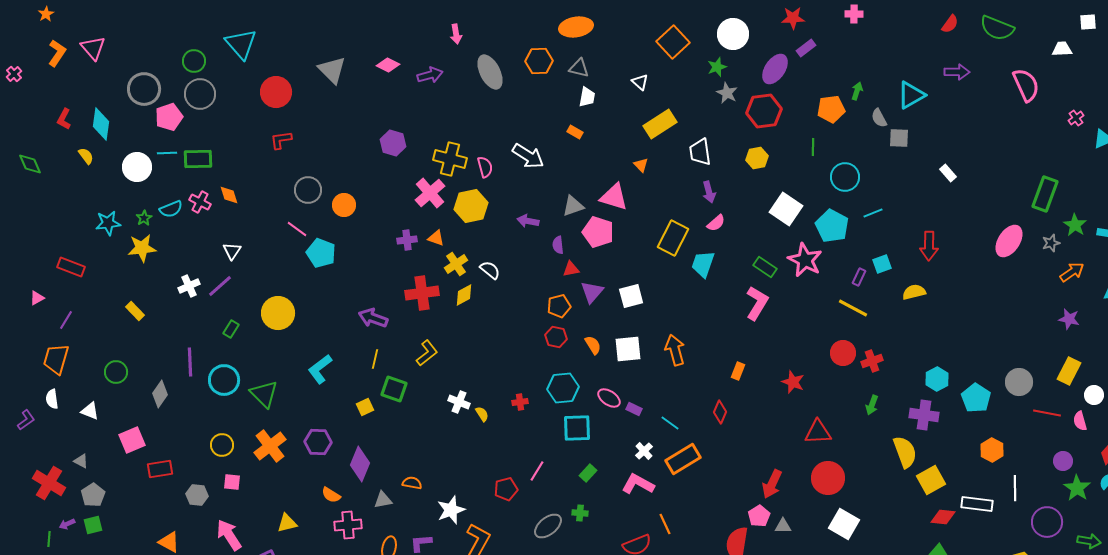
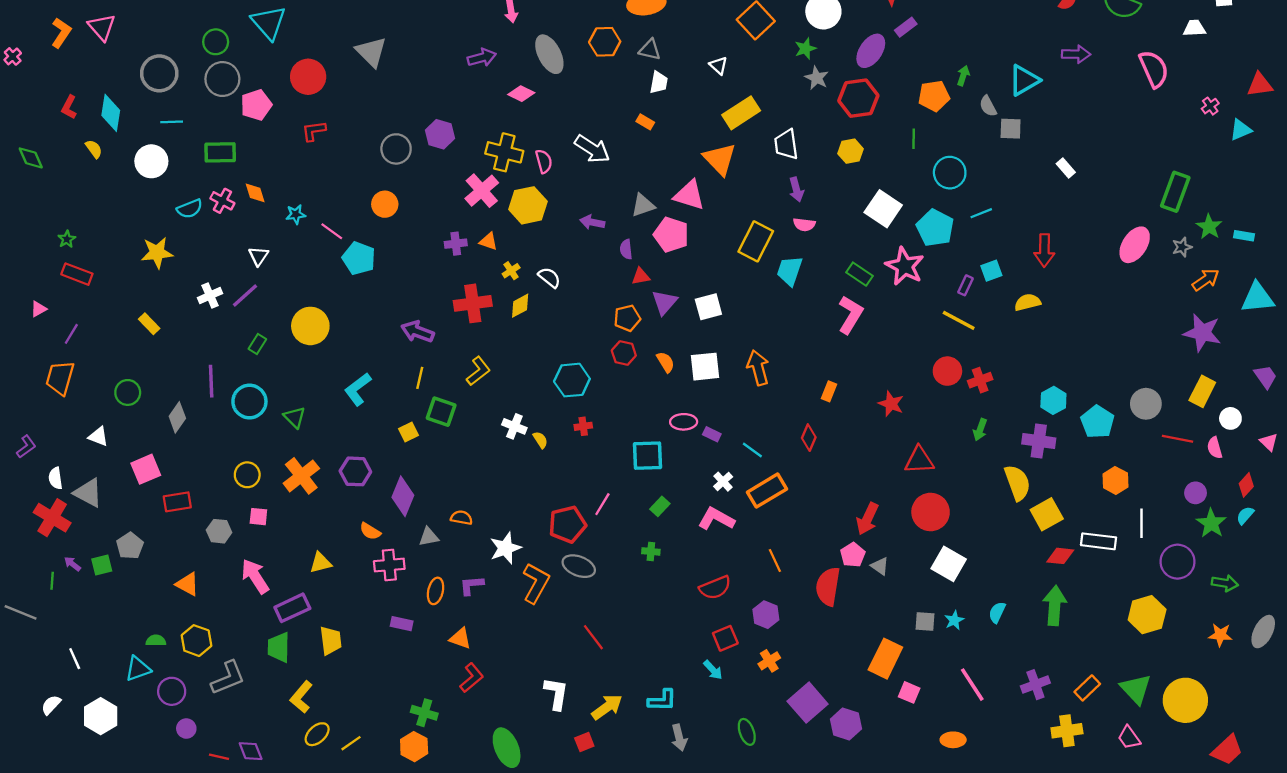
pink diamond: (388, 65) -> (521, 94), moved
pink pentagon: (169, 117) -> (256, 105), moved
cyan line: (167, 153) -> (172, 122), moved
orange triangle: (641, 165) -> (720, 159), size x2.0
gray circle: (308, 190) -> (396, 149), moved
green star: (144, 218) -> (67, 239), moved
cyan star: (108, 223) -> (296, 214), moved, size x0.7
pink semicircle: (716, 223) -> (804, 224), turned 48
yellow cross: (456, 264) -> (511, 271), size x0.7
purple star: (1069, 319) -> (1202, 333), size x1.6
cyan hexagon: (563, 388) -> (572, 380), moved
green triangle: (264, 394) -> (295, 417), size x0.7
pink ellipse: (609, 398) -> (684, 422), turned -35
white semicircle: (52, 399) -> (56, 478), moved
gray triangle: (81, 461) -> (88, 493), size x1.8
red pentagon: (506, 489) -> (567, 524), size x1.4
gray pentagon: (93, 495) -> (130, 546), moved
purple arrow: (67, 524) -> (72, 564), turned 63
orange line: (665, 524) -> (775, 560), moved
gray ellipse: (548, 526) -> (579, 566), moved, turned 60
gray triangle: (783, 526) -> (880, 566), turned 36

